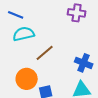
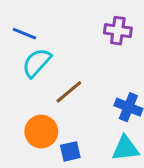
cyan semicircle: (24, 34) -> (37, 63), turned -35

